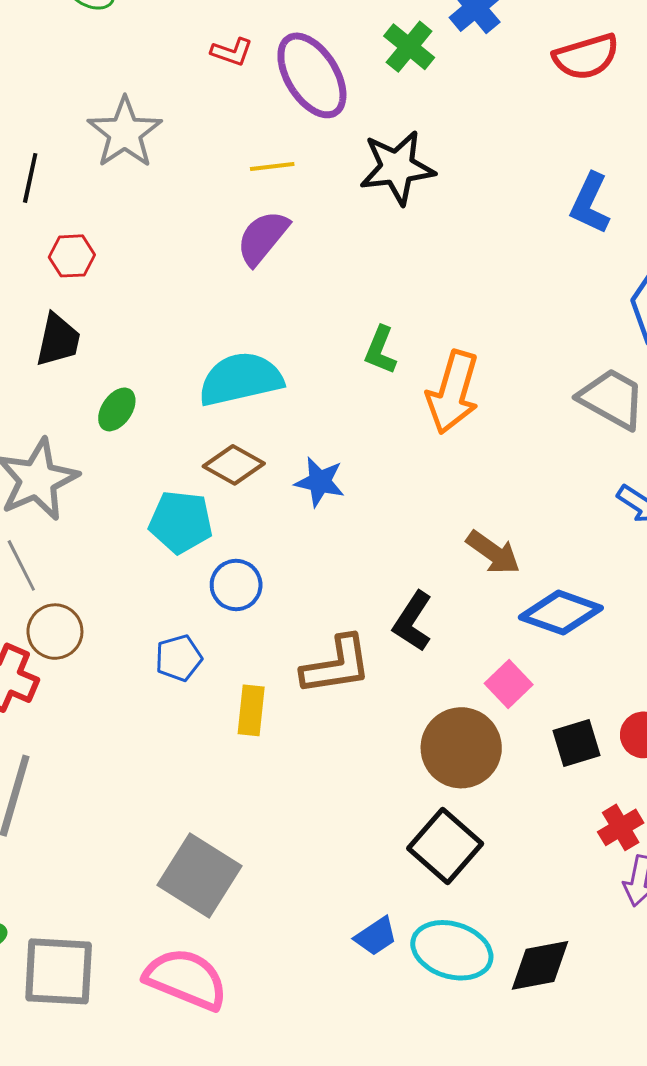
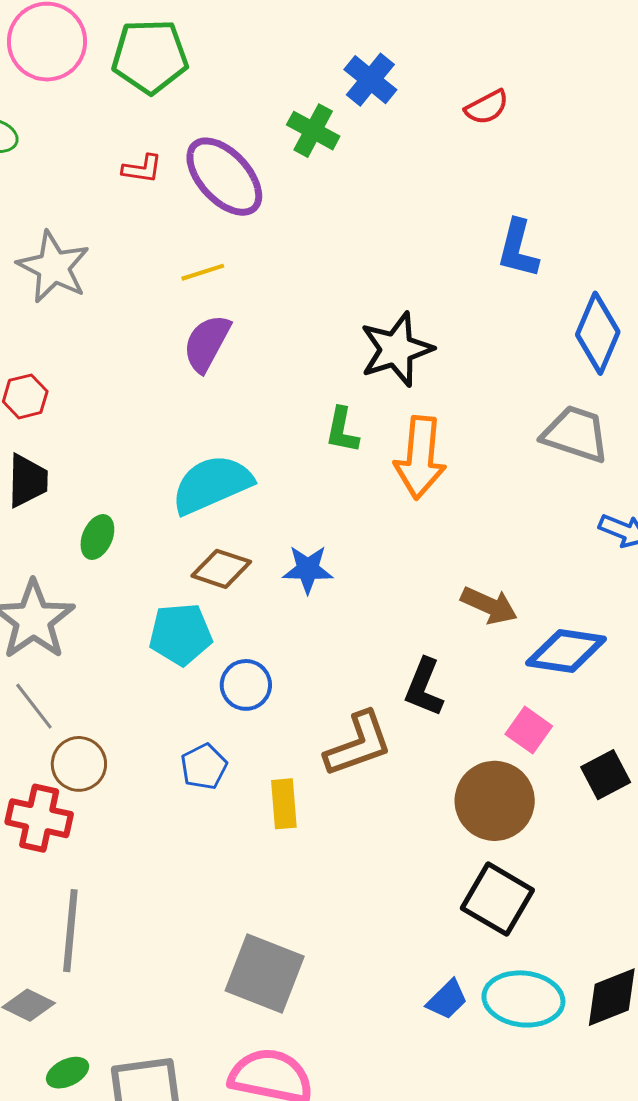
red semicircle: (586, 57) -> (487, 107), size x0.7
black star: (397, 168) -> (396, 349), moved

